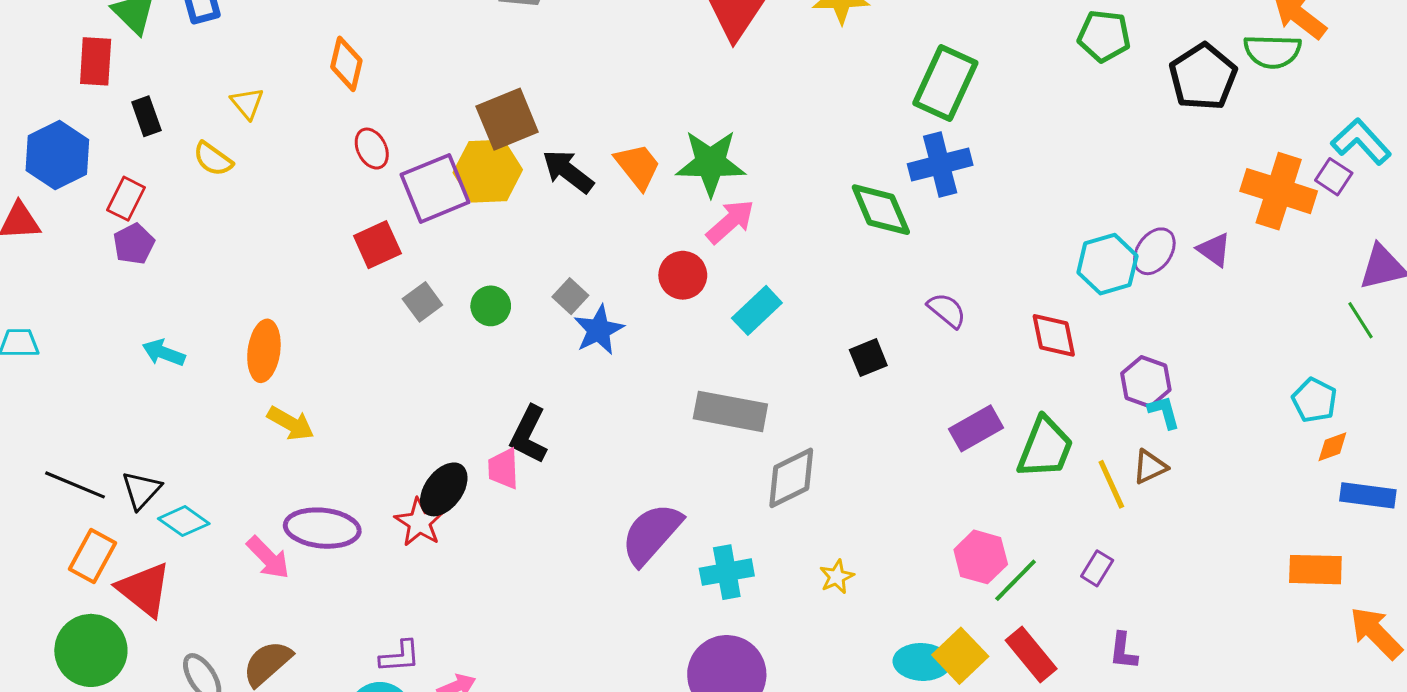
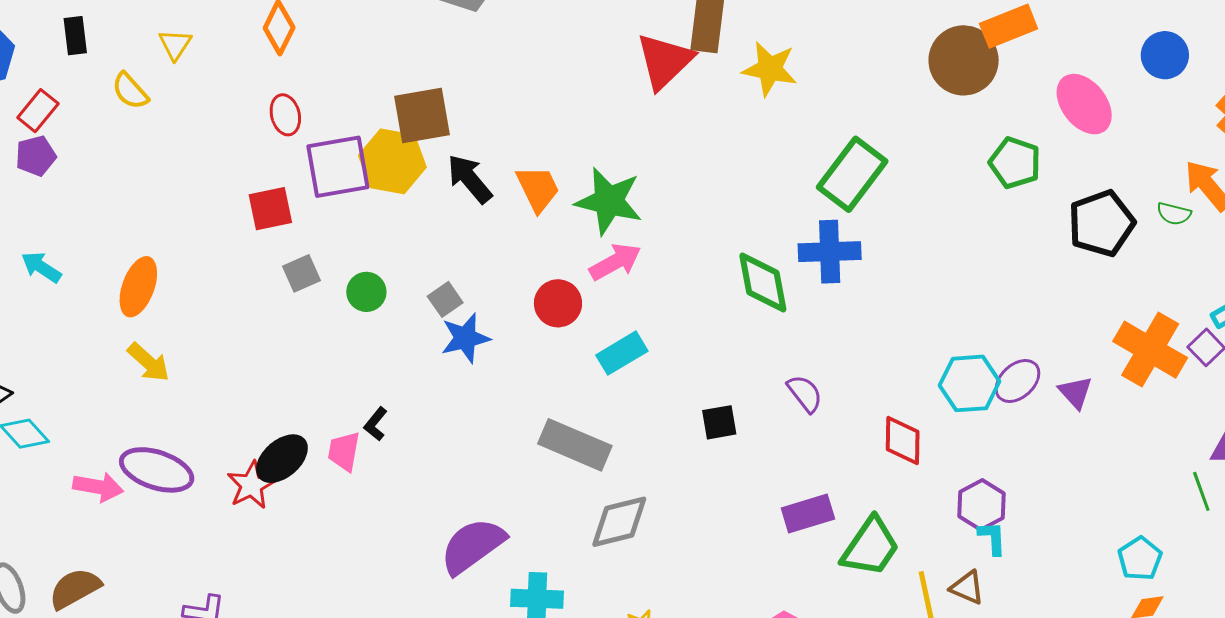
green semicircle: (1272, 51) -> (1174, 214), size x0.6
black L-shape: (529, 435) -> (376, 424), size x0.6
brown triangle: (1150, 467) -> (967, 588), turned 36
pink arrow: (268, 558) -> (98, 487), turned -48

